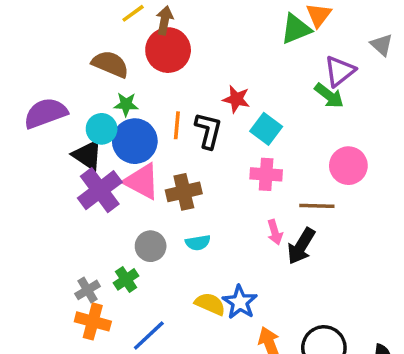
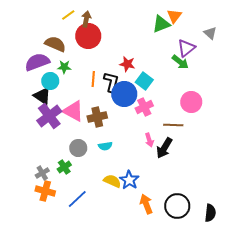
purple semicircle: (46, 113) -> (37, 62), moved
blue circle: (135, 141) -> (124, 94), moved
pink cross: (266, 174) -> (144, 107), turned -30

